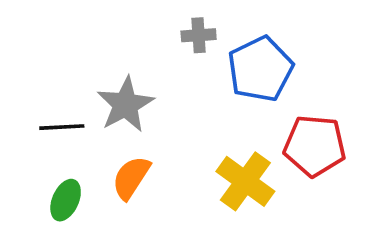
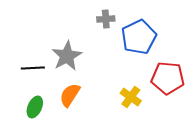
yellow cross: (245, 181) -> (131, 97), size x0.7

